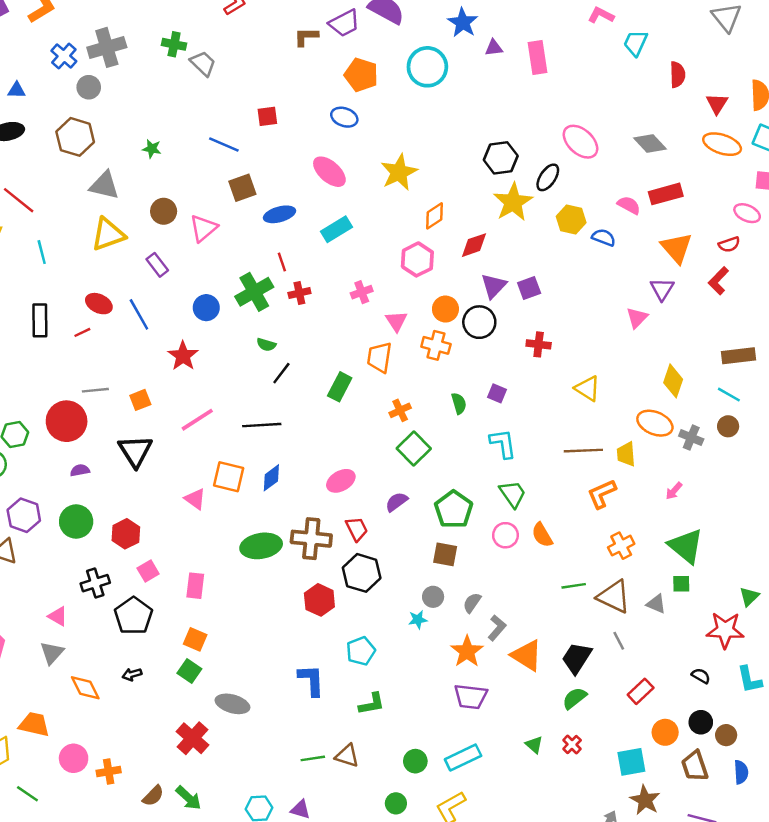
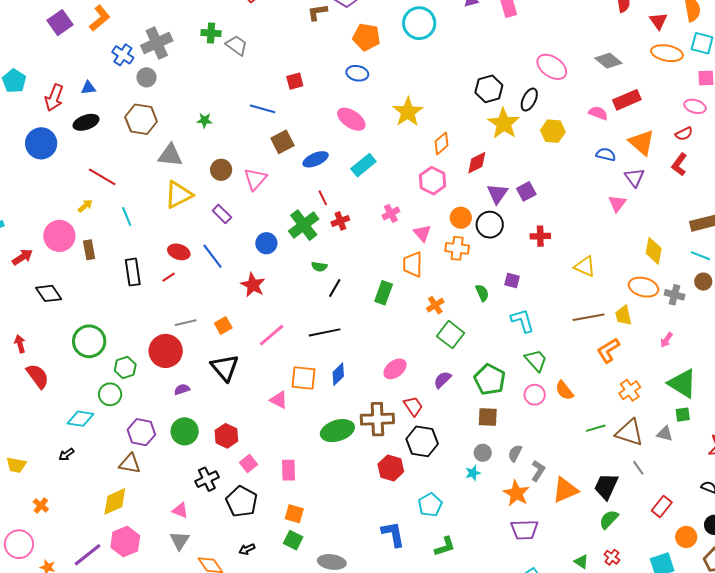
blue semicircle: (604, 237) -> (606, 154), moved
orange triangle: (527, 655) -> (565, 490), turned -48

